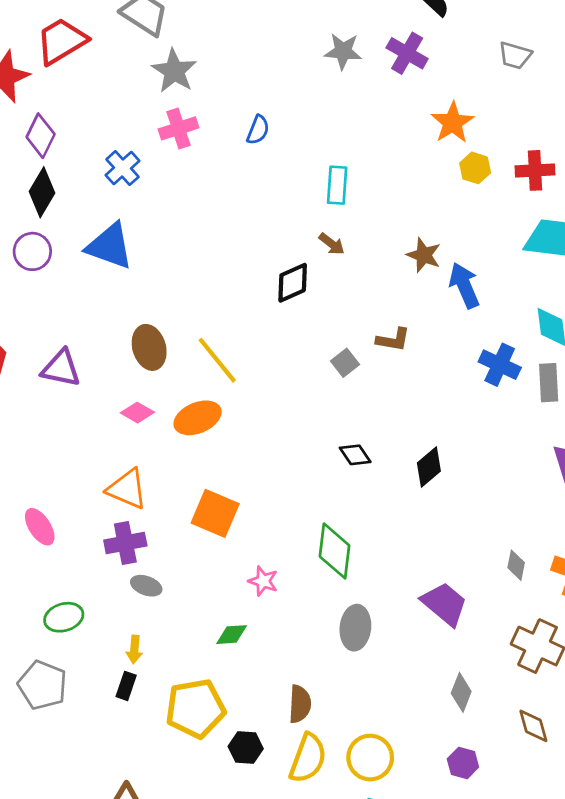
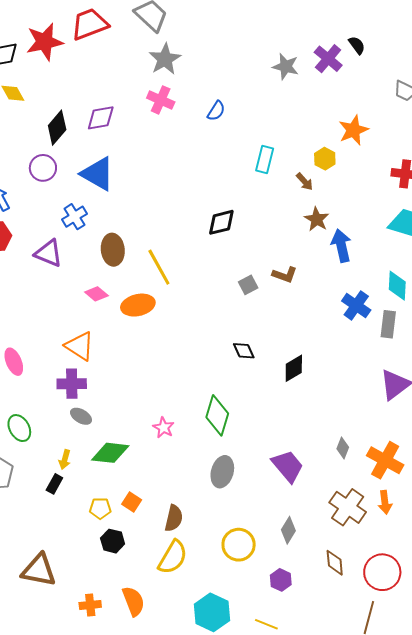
purple cross: (407, 53) -> (328, 59), moved
pink cross: (179, 128) -> (161, 100), turned 32
purple diamond: (41, 136) -> (101, 118), moved, turned 44
blue cross: (123, 168) -> (74, 217), moved
yellow hexagon: (475, 168) -> (325, 159), moved
brown arrow: (332, 244) -> (305, 182), moved
orange square: (215, 513) -> (132, 502), moved, size x0.6
green ellipse: (64, 617) -> (19, 428), turned 68
green diamond: (232, 635) -> (110, 453), moved, size x1.6
yellow pentagon: (196, 708) -> (100, 508), size x0.5
black hexagon: (246, 748) -> (113, 541), moved
yellow circle: (370, 758) -> (239, 545), moved

